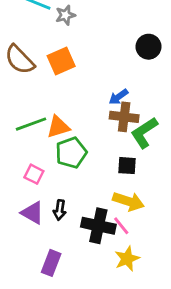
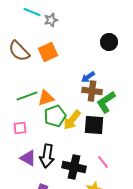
black square: (127, 166) -> (94, 125), size x1.5
pink square: (34, 174) -> (20, 128), moved, turned -32
yellow arrow: (128, 201) -> (72, 120), moved, turned 110
black arrow: (60, 210) -> (47, 156), size x1.6
pink line: (121, 226) -> (103, 162), moved

